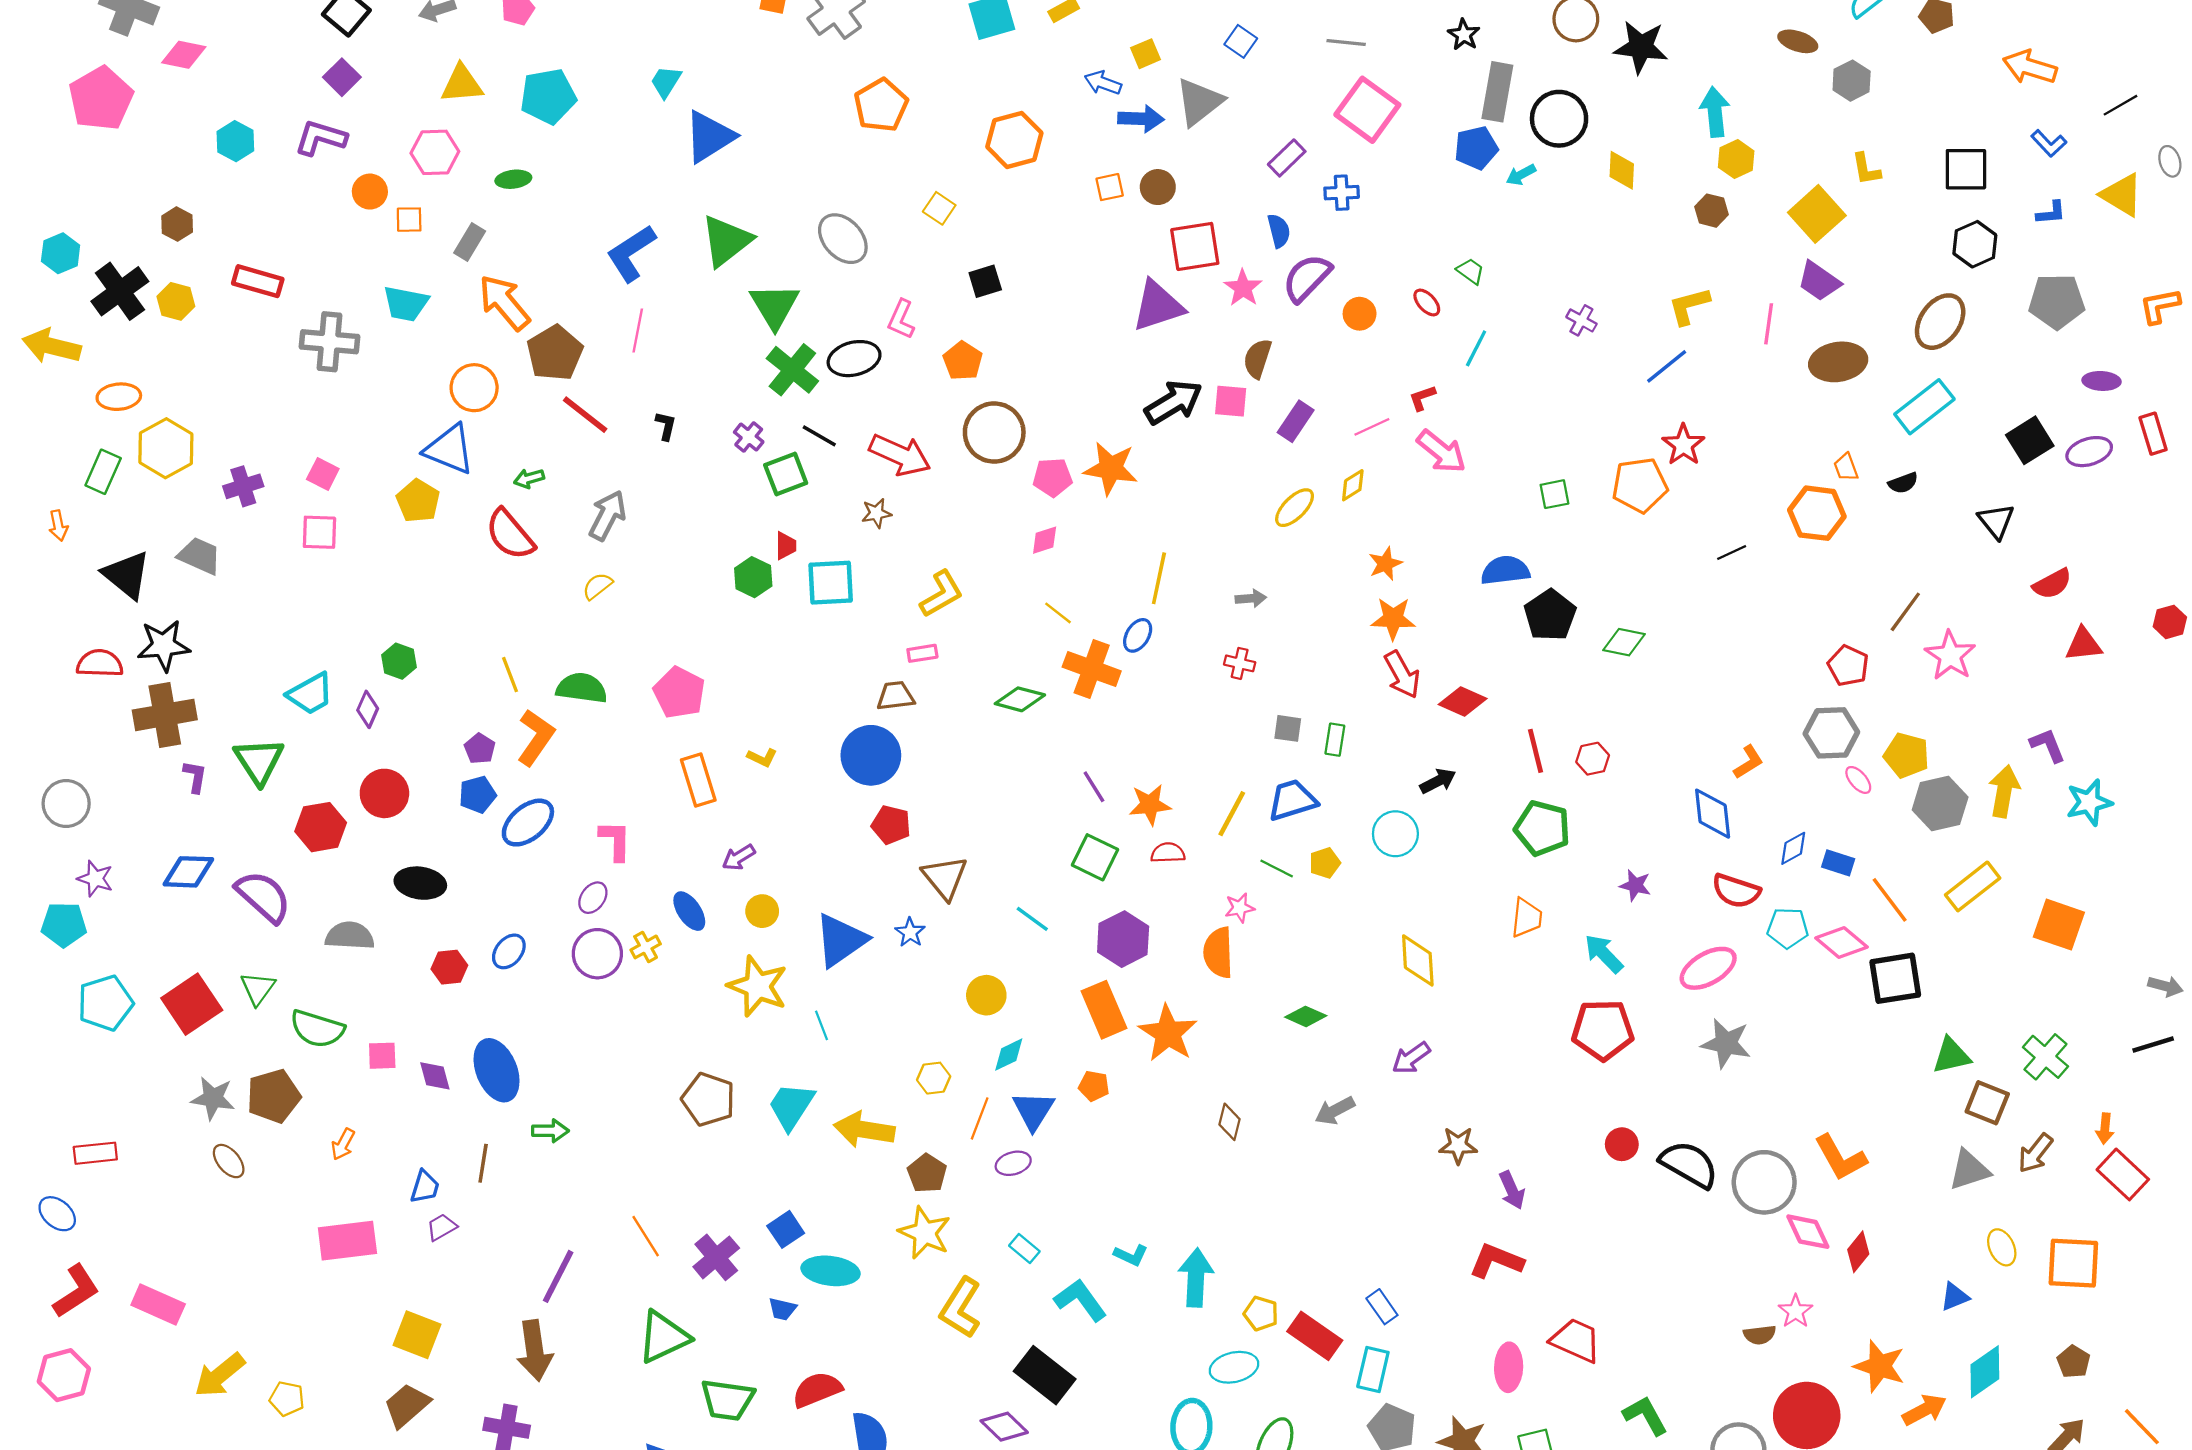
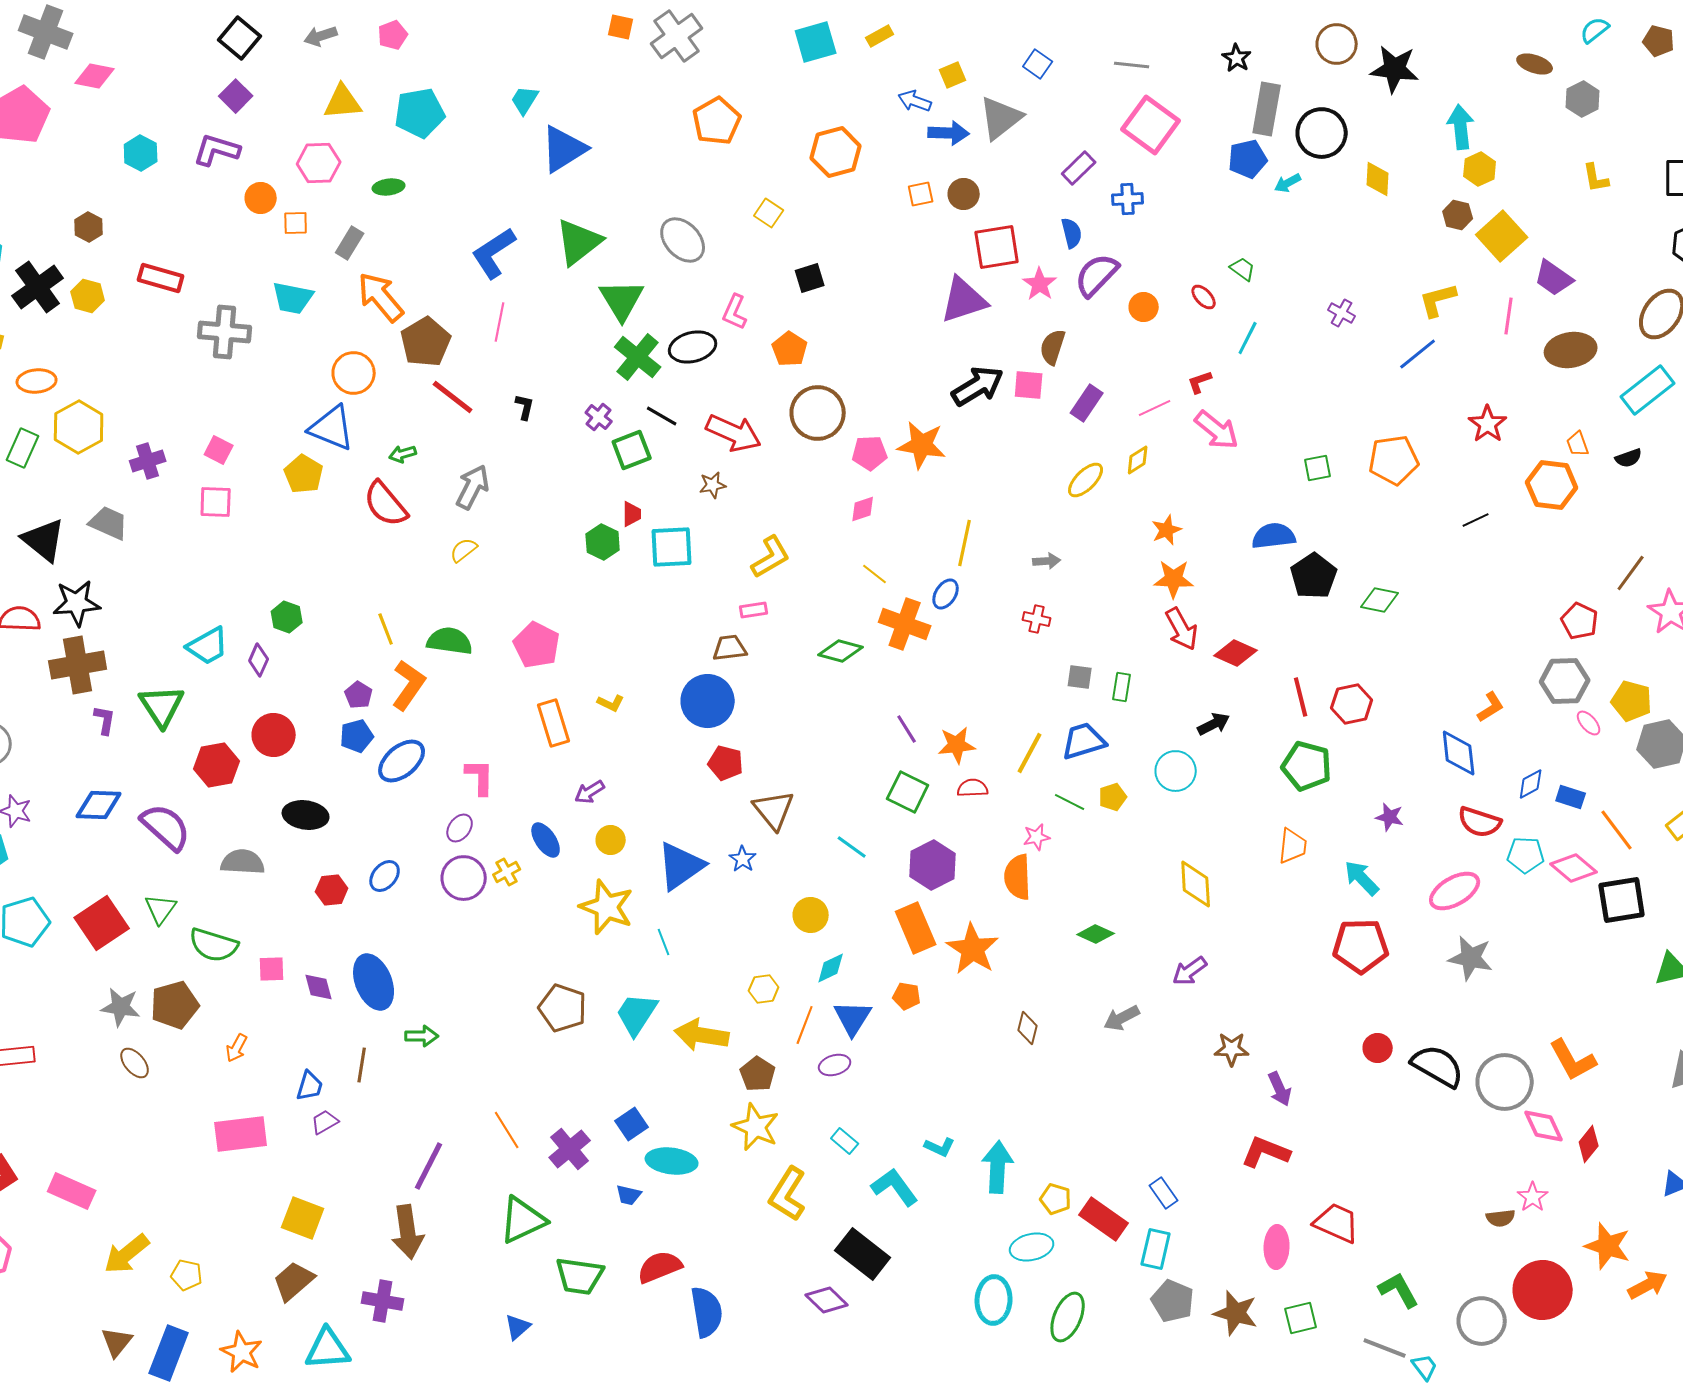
yellow square: (1817, 214) -> (1502, 236), moved
red star: (1683, 445) -> (1488, 424), moved
red hexagon: (1593, 759) -> (1352, 704), size x1.4

